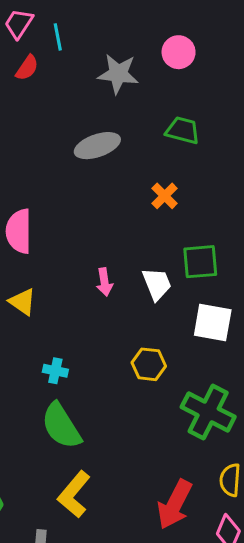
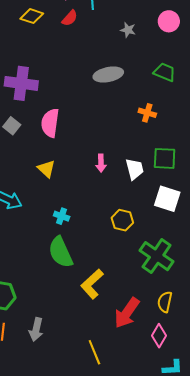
gray star: (118, 74) -> (128, 30), size x0.6
orange cross: (165, 196) -> (147, 113), turned -36
yellow L-shape: (74, 494) -> (92, 284), moved

